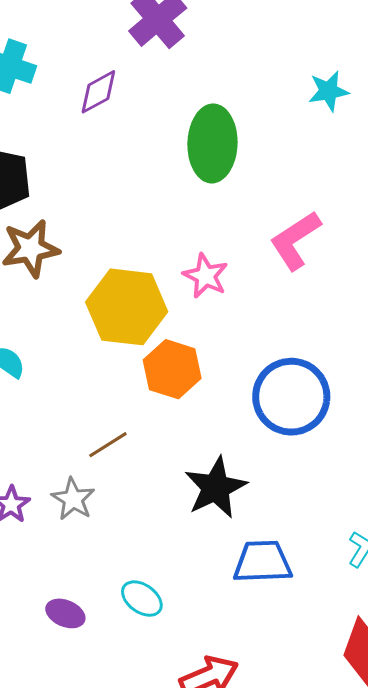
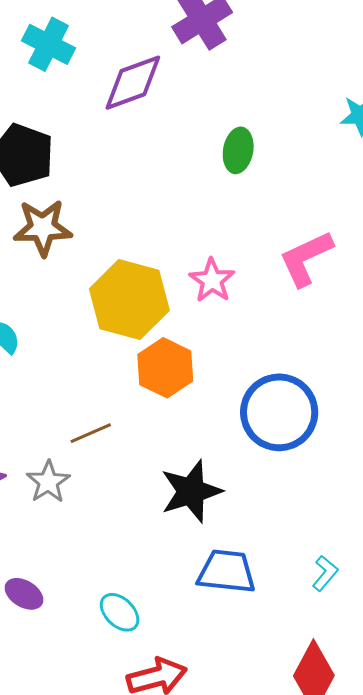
purple diamond: (98, 92) -> (133, 83), size x1.4
green ellipse: (212, 143) -> (238, 150), size x0.6
cyan ellipse: (142, 599) -> (120, 612), moved

